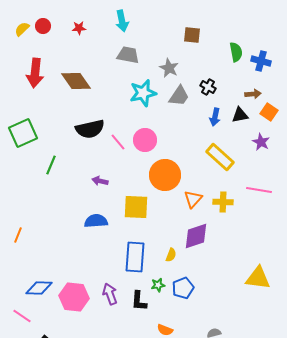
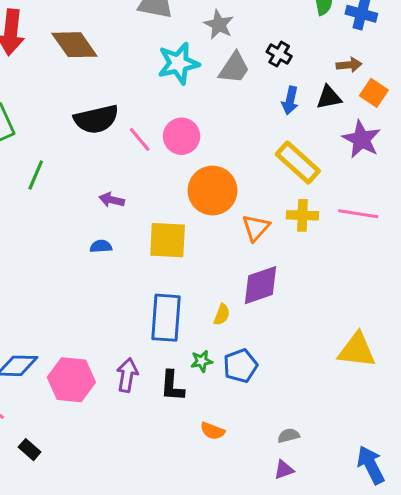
purple star: (261, 142) -> (361, 139), size x1.4
yellow cross: (223, 202) -> (302, 215), moved
blue semicircle: (96, 221) -> (101, 246), moved, size x0.6
purple arrow: (110, 294) -> (127, 375), turned 30

